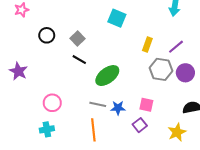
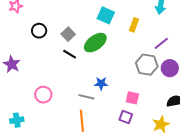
yellow rectangle: (147, 45) -> (134, 25), moved
green ellipse: (107, 76) -> (95, 43), moved
blue star: (118, 108) -> (101, 83), moved
purple square: (140, 125) -> (126, 117), turned -32
cyan cross: (47, 129) -> (17, 120), moved

